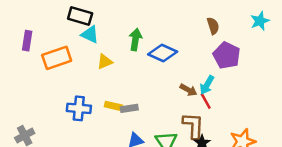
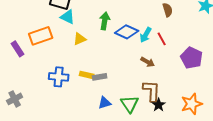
purple rectangle: (27, 41) -> (18, 49), moved, turned -42
purple pentagon: (227, 55) -> (192, 58), moved
cyan arrow: (207, 85) -> (146, 35), moved
red line: (206, 101) -> (162, 39), moved

